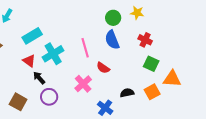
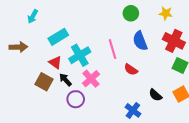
green circle: (113, 18) -> (131, 13), moved
red cross: (145, 40) -> (174, 41), size x1.5
pink cross: (83, 84) -> (91, 79), moved
black semicircle: (127, 93) -> (155, 95), turned -128
brown square: (18, 102) -> (44, 82), moved

